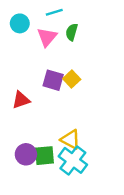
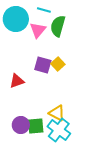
cyan line: (54, 12) -> (44, 10), turned 32
cyan circle: (20, 23) -> (16, 19), size x1.6
green semicircle: (72, 32) -> (58, 26), size x1.5

